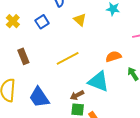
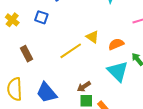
yellow triangle: (80, 20) -> (92, 37), moved
blue square: (42, 22) -> (41, 17), turned -32
cyan triangle: (98, 81) -> (118, 71), moved, turned 30

